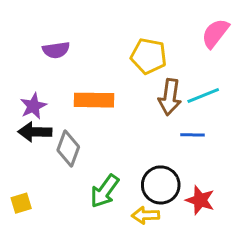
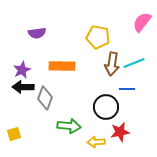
black circle: (161, 185) -> (106, 107), moved
green arrow: (105, 191) -> (69, 126), turned -120
red star: (200, 200) -> (120, 132), moved, turned -30

